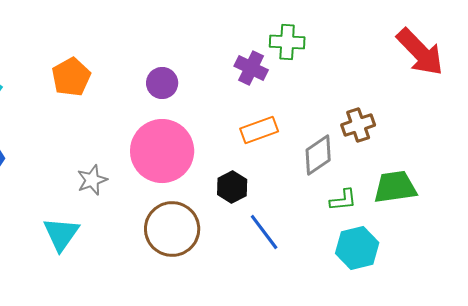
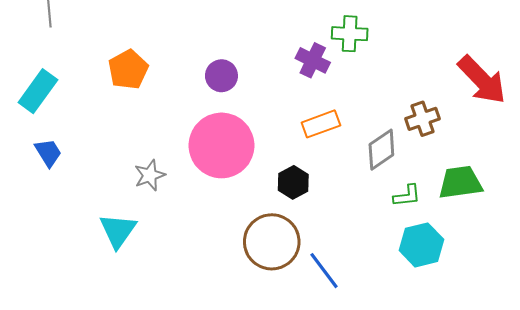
red arrow: (420, 52) -> (482, 80), moved
brown circle: (172, 229) -> (272, 242), moved
blue line: (264, 232) -> (324, 271), moved

